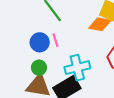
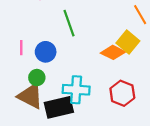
pink line: (55, 40) -> (21, 48), moved

